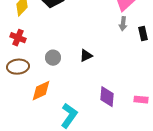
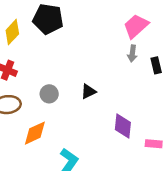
purple diamond: (107, 97) -> (123, 126), moved

